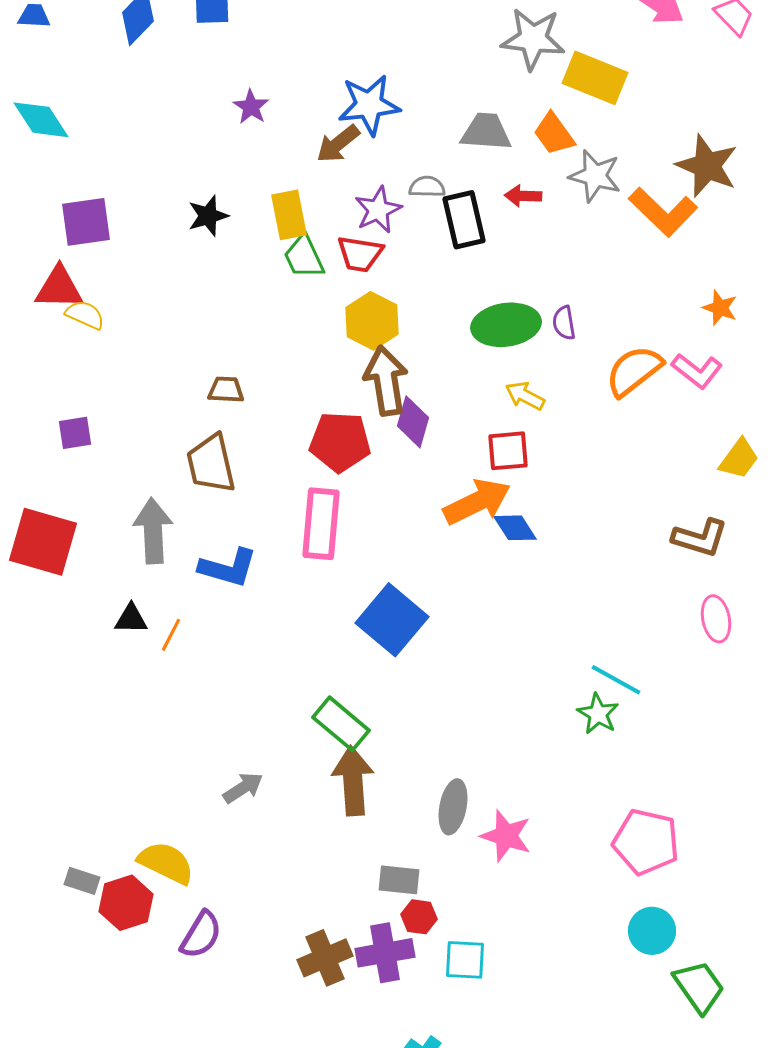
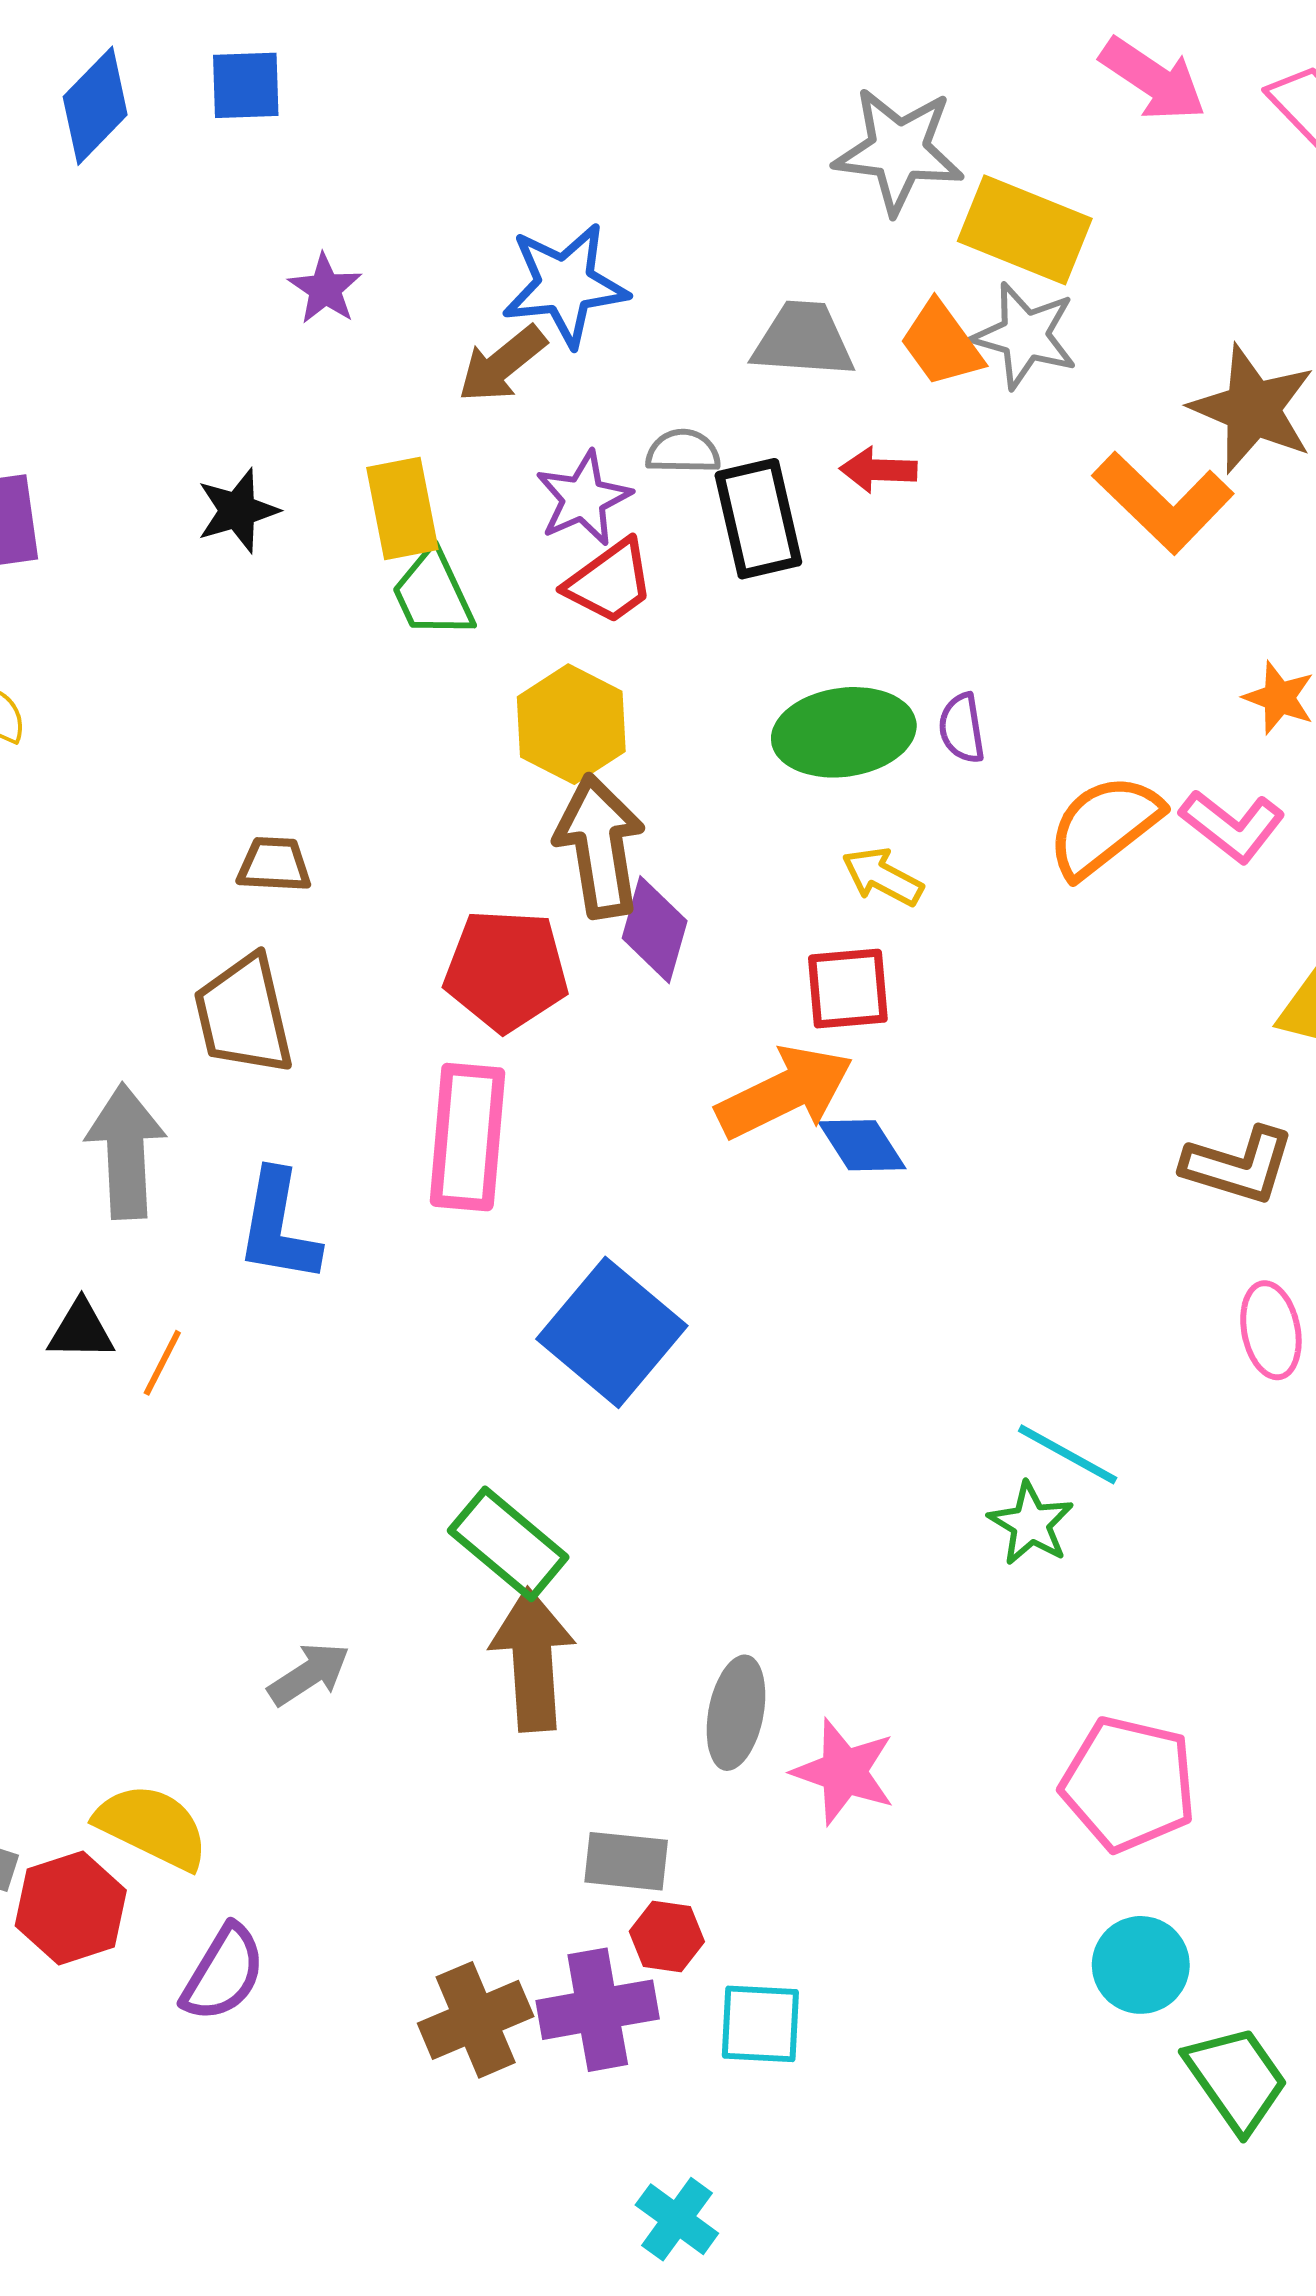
gray star: (595, 176) -> (1025, 336), moved
red trapezoid: (360, 254) -> (610, 582), moved, turned -45
blue L-shape: (228, 568) -> (278, 1227), turned 84

